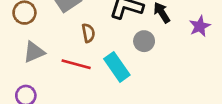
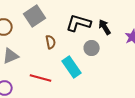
red line: (76, 64) -> (41, 78), moved

